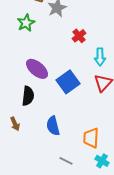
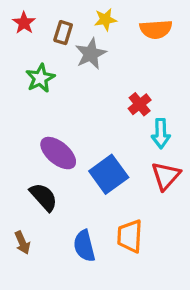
red cross: (79, 36) -> (140, 104), moved
black semicircle: (28, 96) -> (44, 197), turned -48
orange trapezoid: (91, 138) -> (130, 236), moved

